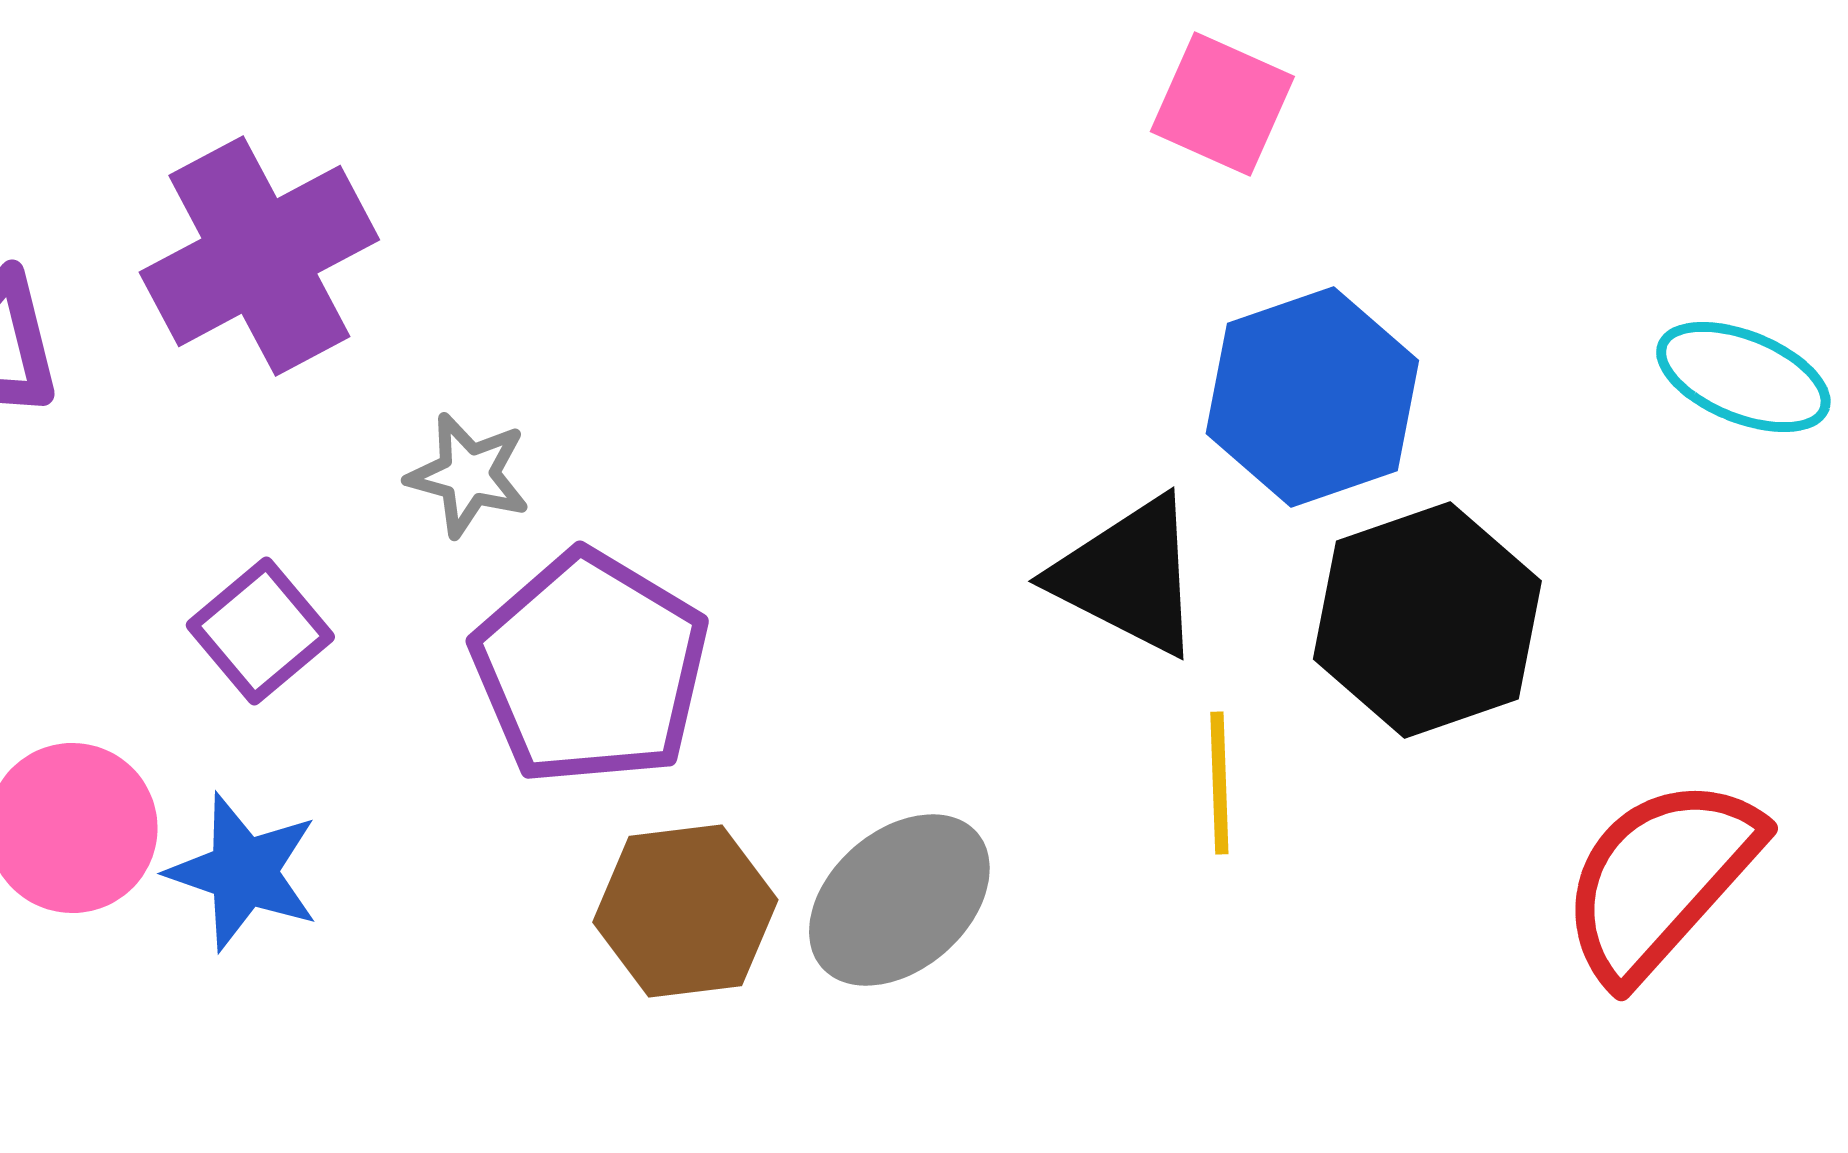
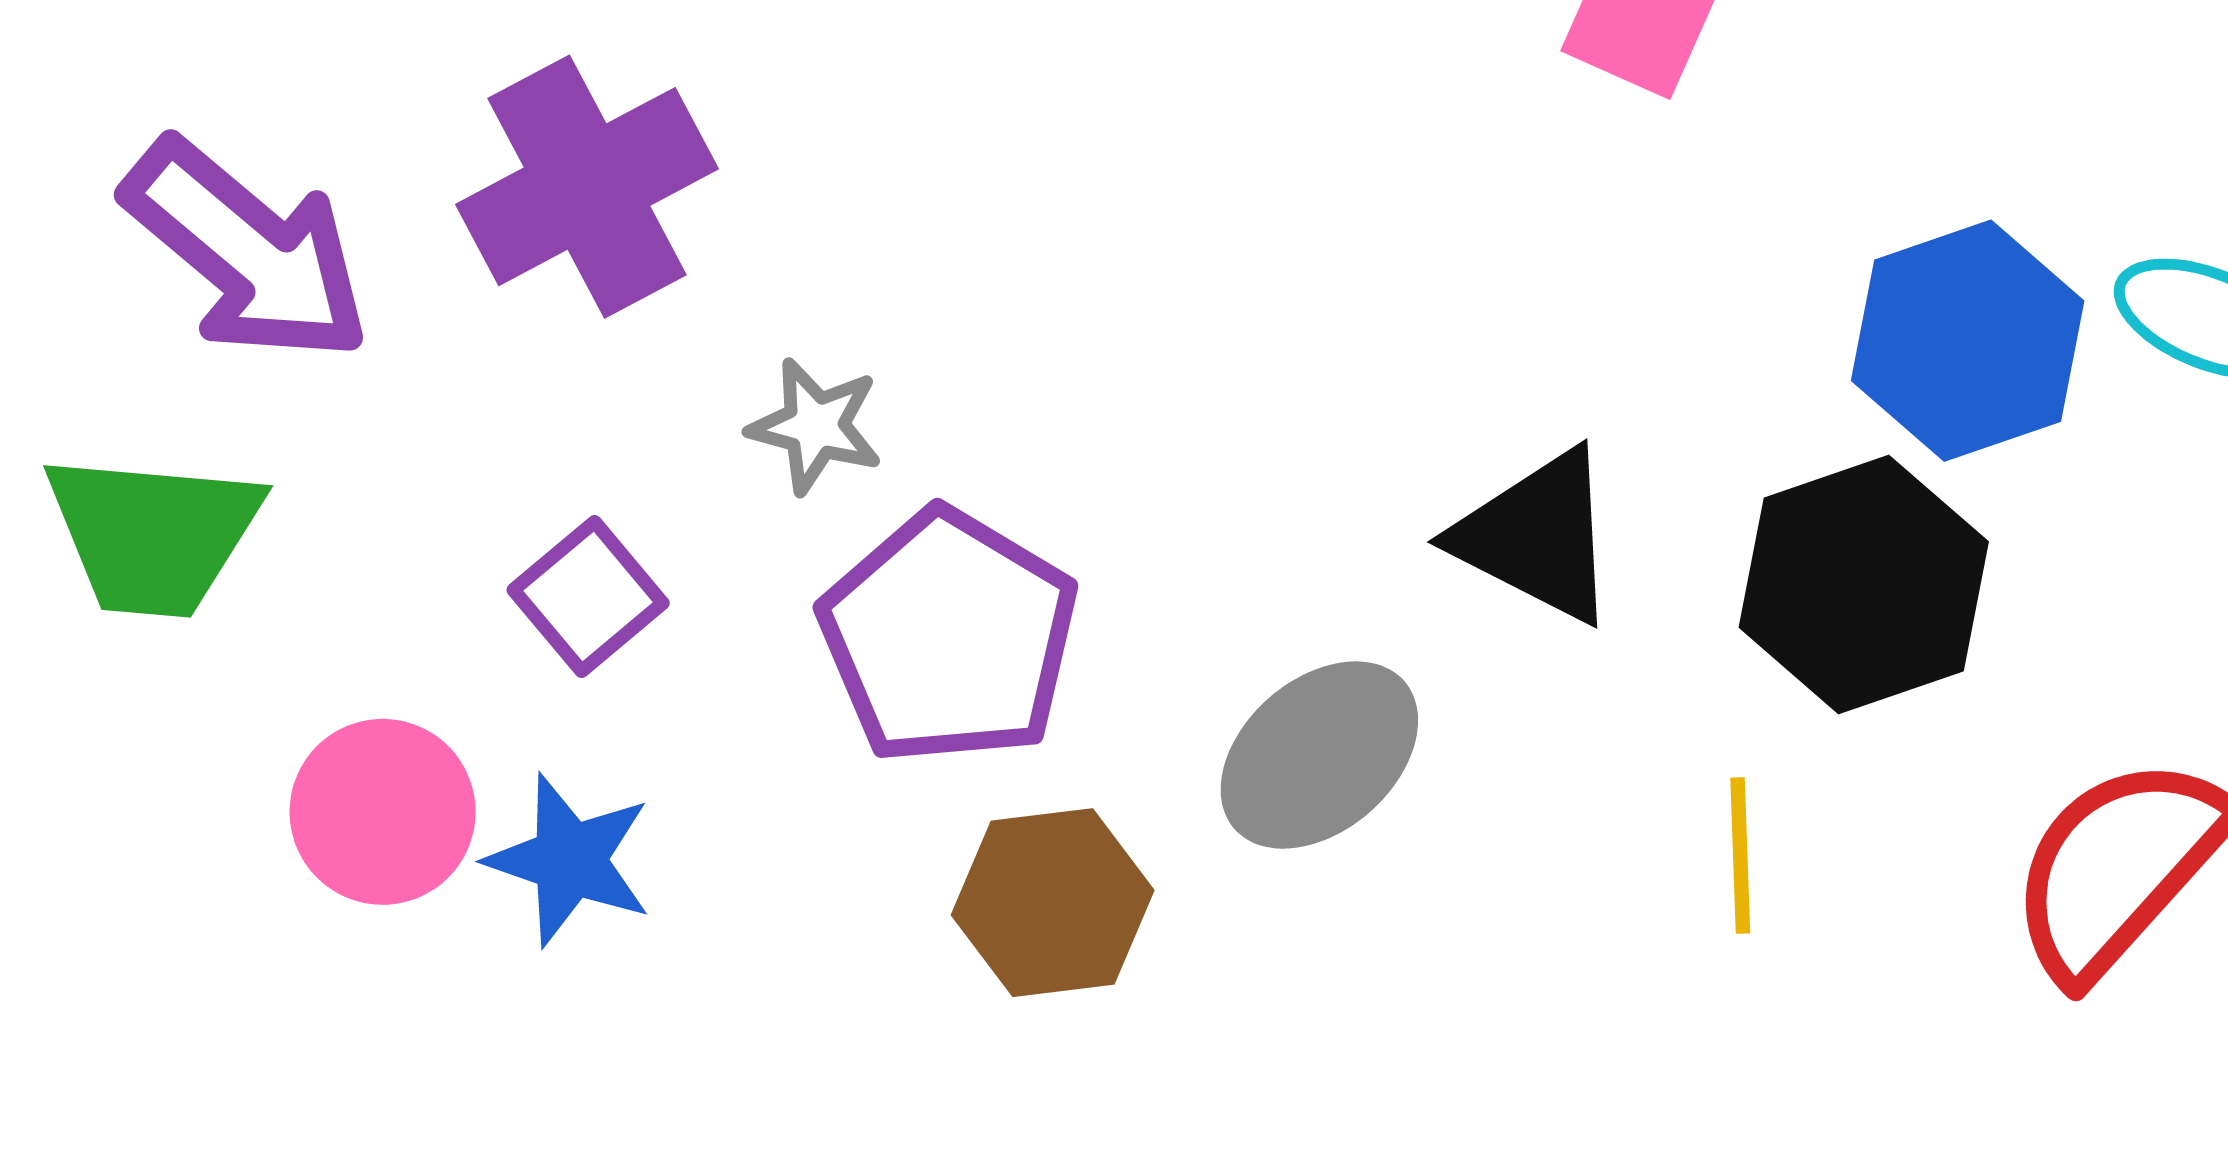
blue hexagon: (1312, 397) -> (1968, 341), moved
yellow line: (1219, 783) -> (1740, 856), moved
gray ellipse: (899, 900) -> (1319, 755), moved

